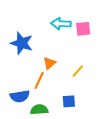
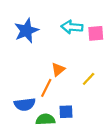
blue star: (22, 43) -> (26, 31), moved, turned 30
blue square: (69, 101) -> (66, 112), moved

